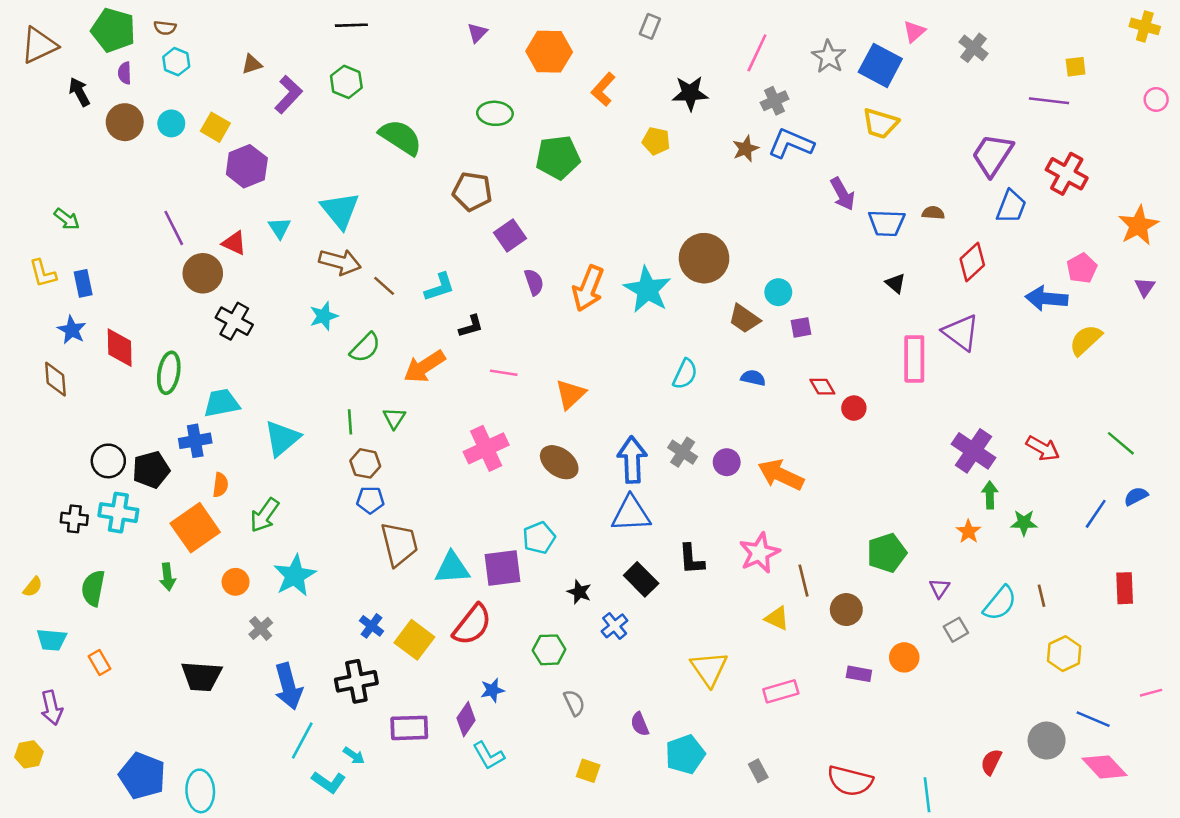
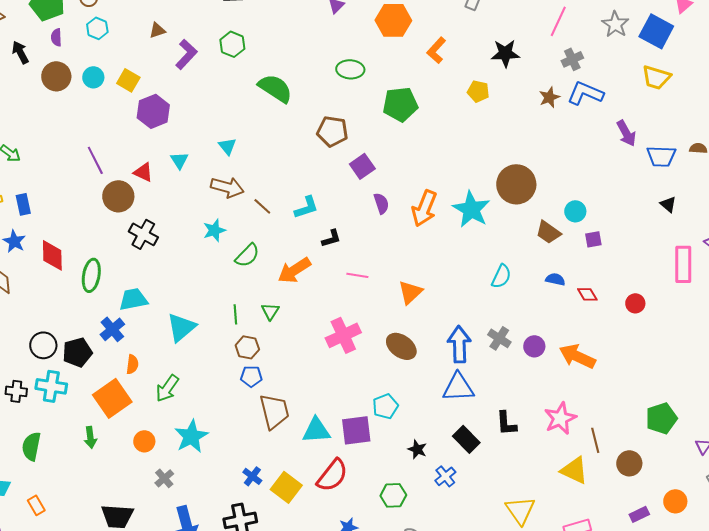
cyan triangle: (340, 210) -> (227, 146), size x0.6
red diamond: (822, 387) -> (587, 294), moved
blue cross: (195, 441) -> (112, 329), turned -30
yellow triangle: (777, 618) -> (574, 470), size x1.4
purple rectangle: (859, 674) -> (639, 514), turned -36

